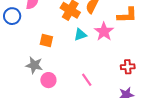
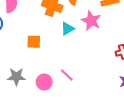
gray star: (34, 65) -> (16, 77), moved
pink line: (87, 80) -> (67, 75), moved

